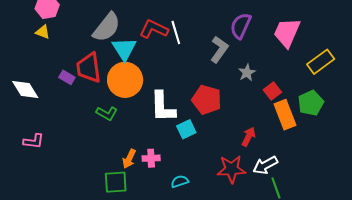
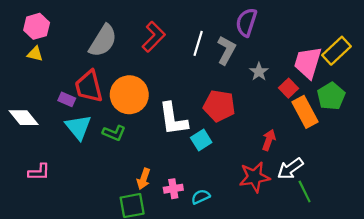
red L-shape: (154, 29) -> (154, 37), turned 116
white line: (176, 32) -> (198, 43), moved, turned 40
pink trapezoid: (287, 33) -> (308, 62), moved
cyan triangle: (124, 49) -> (78, 127), moved
pink cross: (151, 158) -> (173, 189), moved

